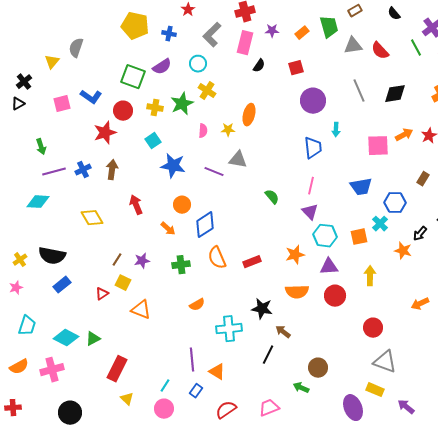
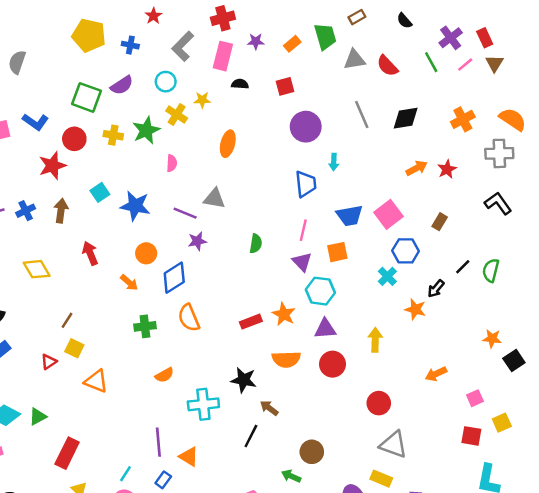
black semicircle: (259, 66) -> (240, 84), turned -120
yellow star: (228, 130) -> (202, 100), moved
cyan square: (153, 141) -> (100, 192), moved
pink square: (378, 146) -> (389, 214), moved, turned -35
blue trapezoid: (361, 187) -> (350, 216), moved
green semicircle: (272, 197) -> (256, 244), turned 49
orange square: (359, 237) -> (337, 252), moved
orange star: (295, 255) -> (284, 314), turned -30
purple star: (142, 261) -> (197, 241), moved
red rectangle: (252, 262) -> (251, 322), moved

